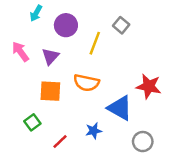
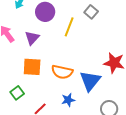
orange semicircle: (86, 83) -> (62, 72), moved
blue triangle: (120, 108) -> (90, 81), turned 40

